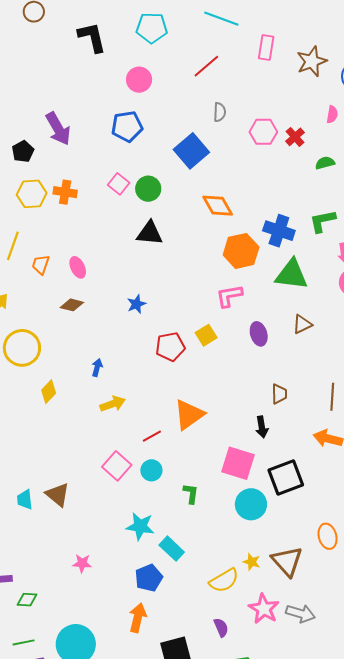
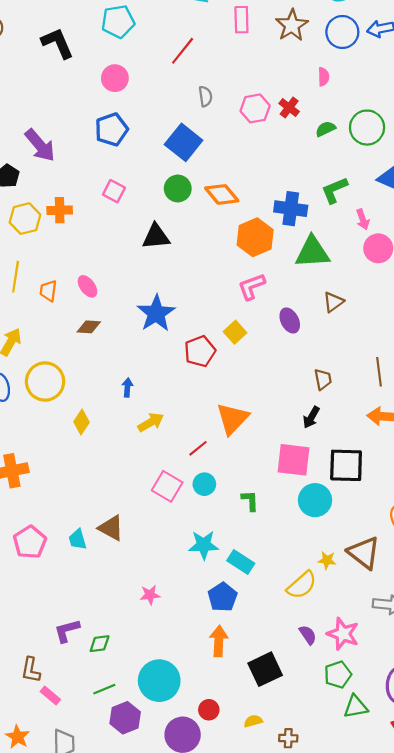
green circle: (148, 189) -> (178, 188), moved
blue star: (136, 304) -> (156, 313), size x1.8
black arrow: (262, 427) -> (311, 417), turned 50
black square: (286, 477) -> (346, 465), turned 33
pink star: (264, 609) -> (343, 634), moved

